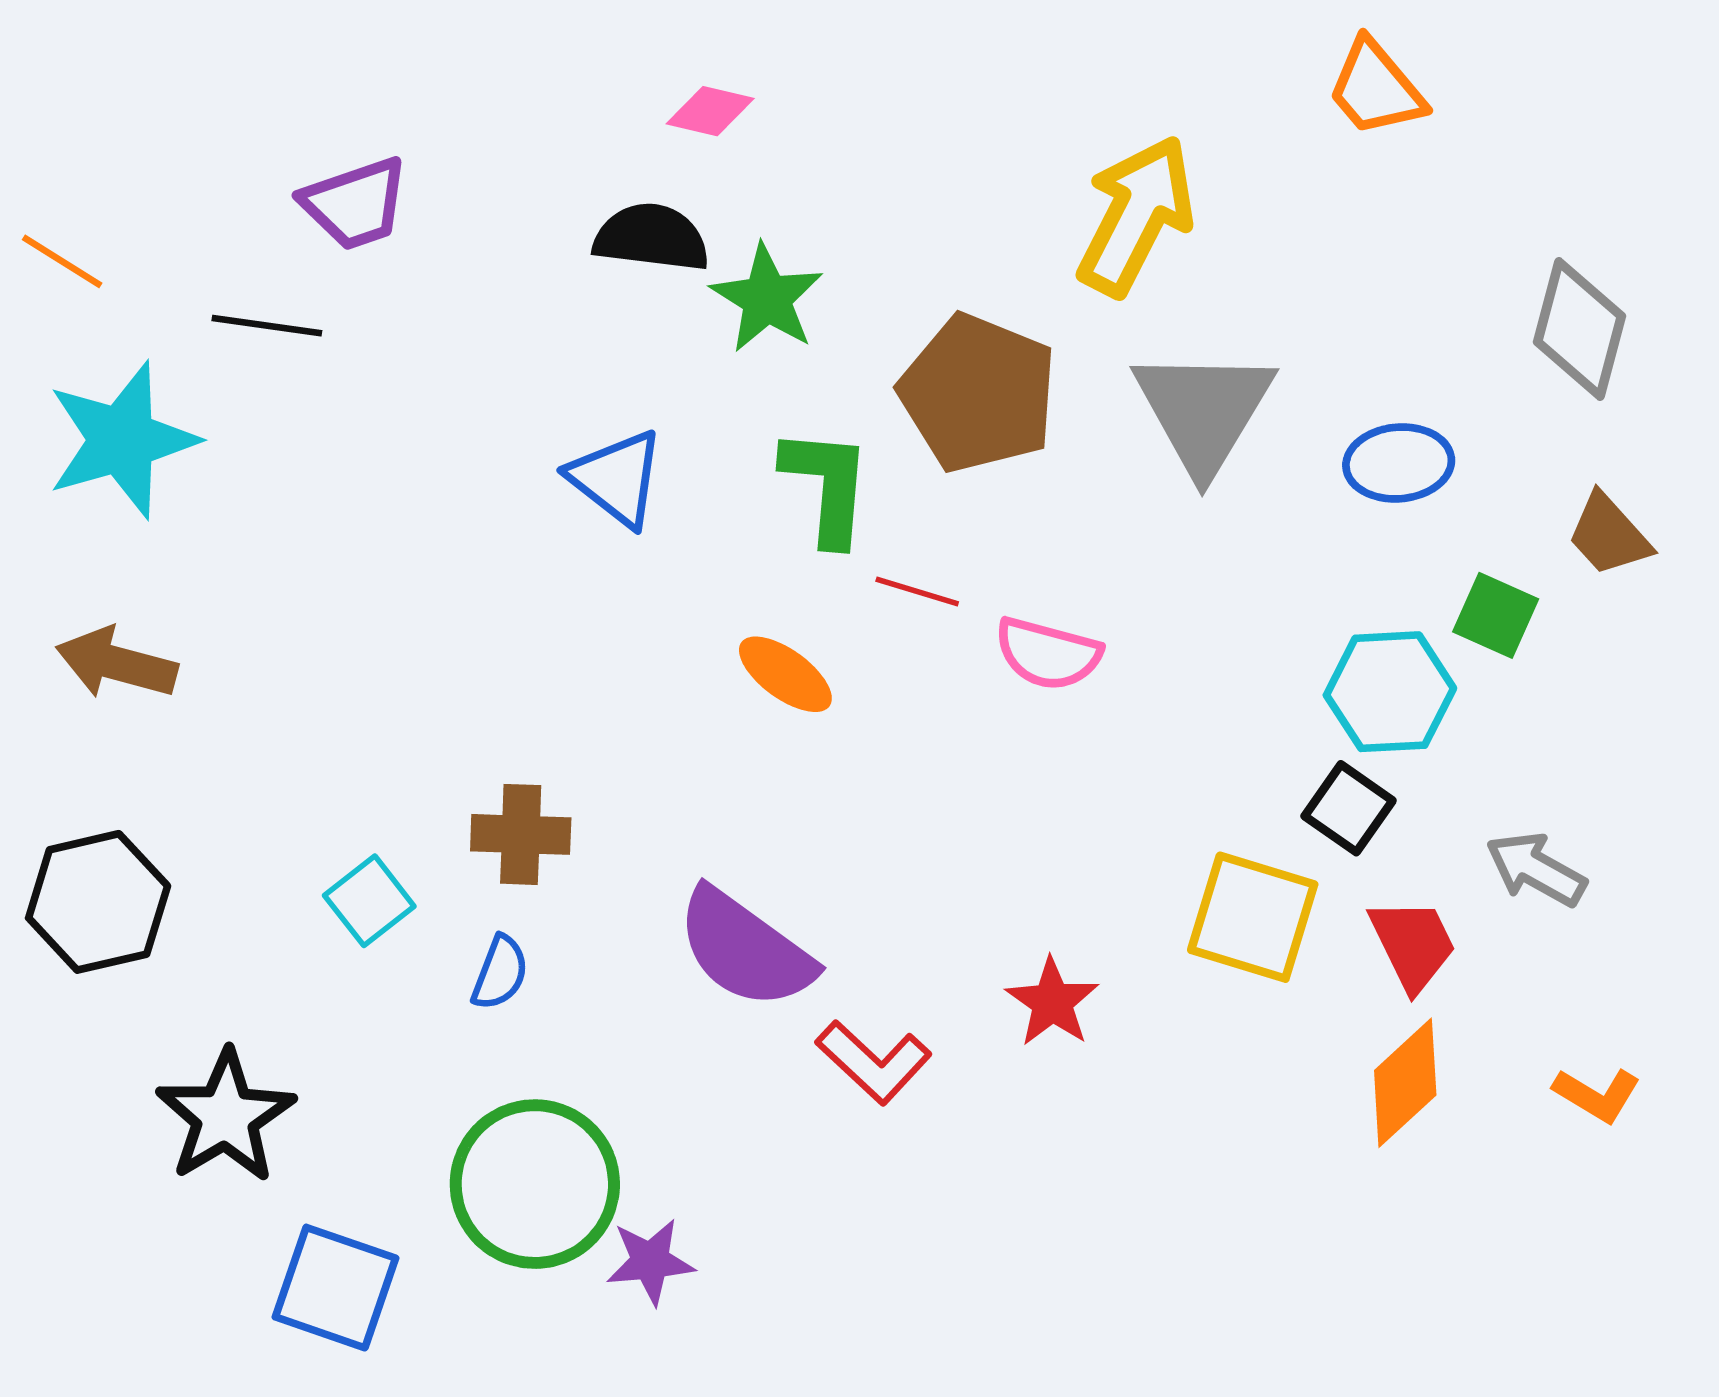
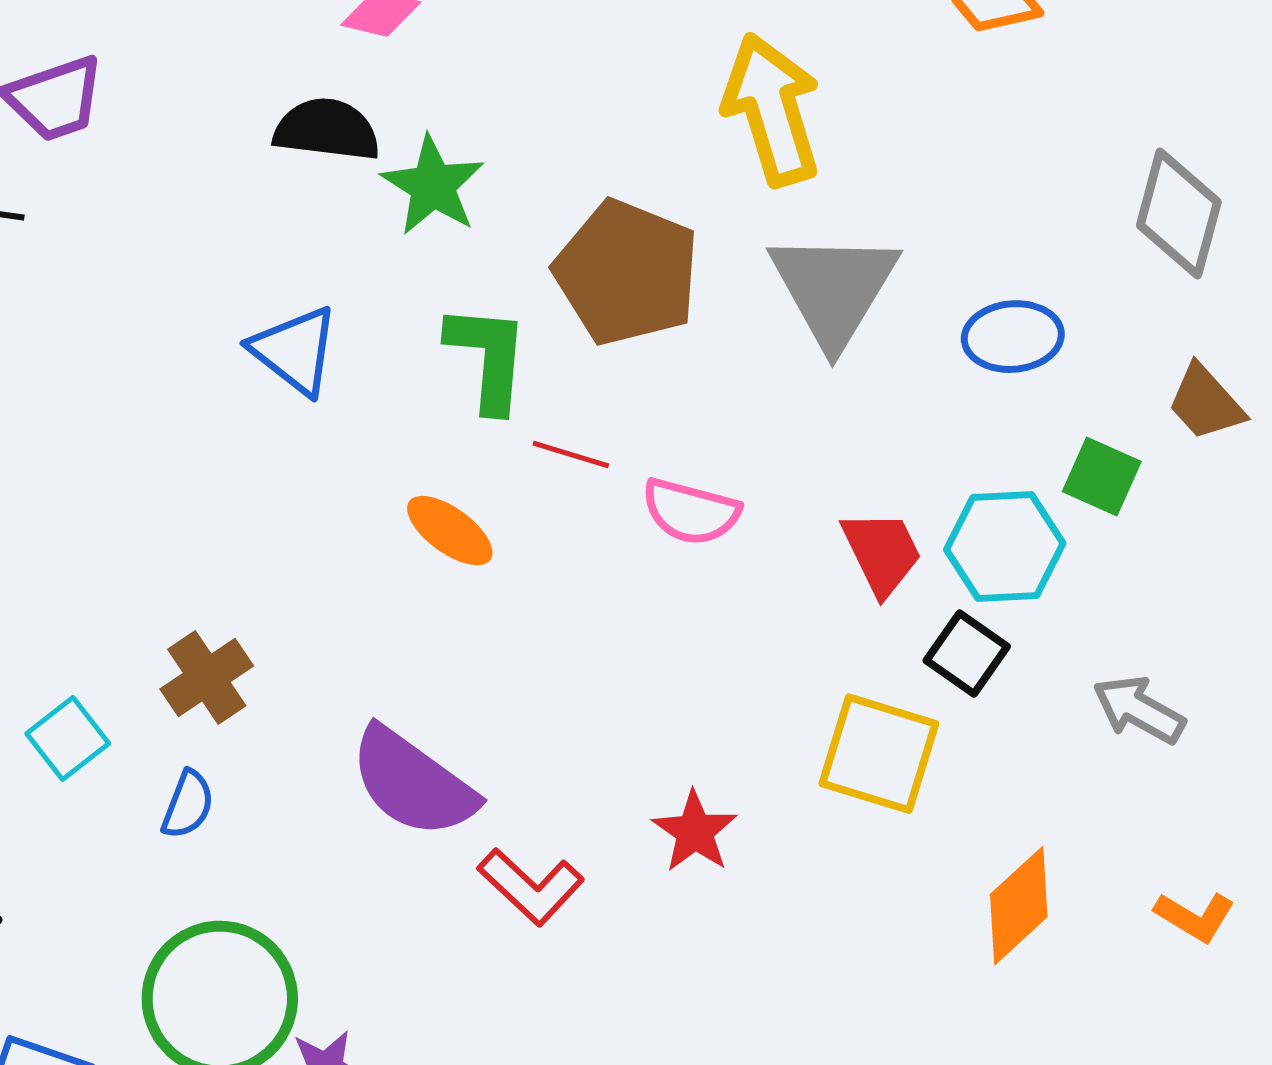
yellow arrow: (1136, 216) -> (772, 110), turned -44
brown cross: (521, 834) -> (207, 678), turned -36
red trapezoid: (1413, 944) -> (882, 553), moved

